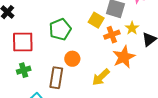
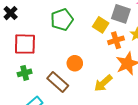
green pentagon: (60, 29) -> (62, 20), moved
brown rectangle: (56, 78) -> (58, 82), turned -60

